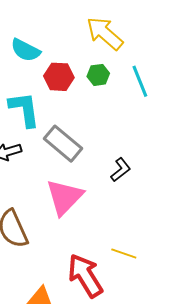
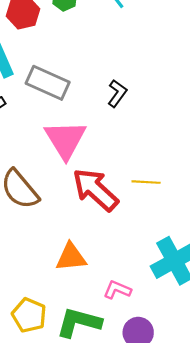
red arrow: (85, 276) -> (95, 190), moved

